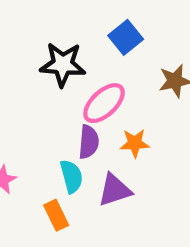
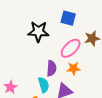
blue square: (126, 37) -> (68, 18), turned -35
pink ellipse: (104, 103) -> (71, 48), moved

